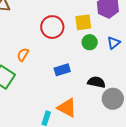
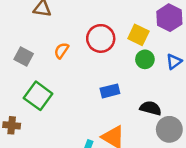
yellow square: (83, 22) -> (138, 35), turned 30
orange semicircle: (23, 55) -> (61, 51), moved

